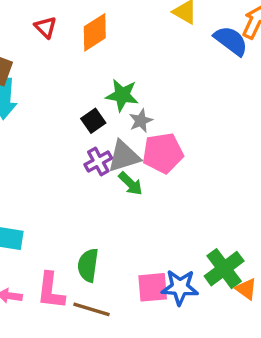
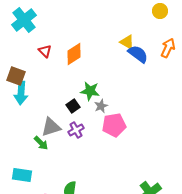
blue semicircle: (231, 41) -> (138, 54), moved
gray triangle: (124, 156) -> (51, 127), moved
green arrow: (131, 184) -> (41, 143), moved

